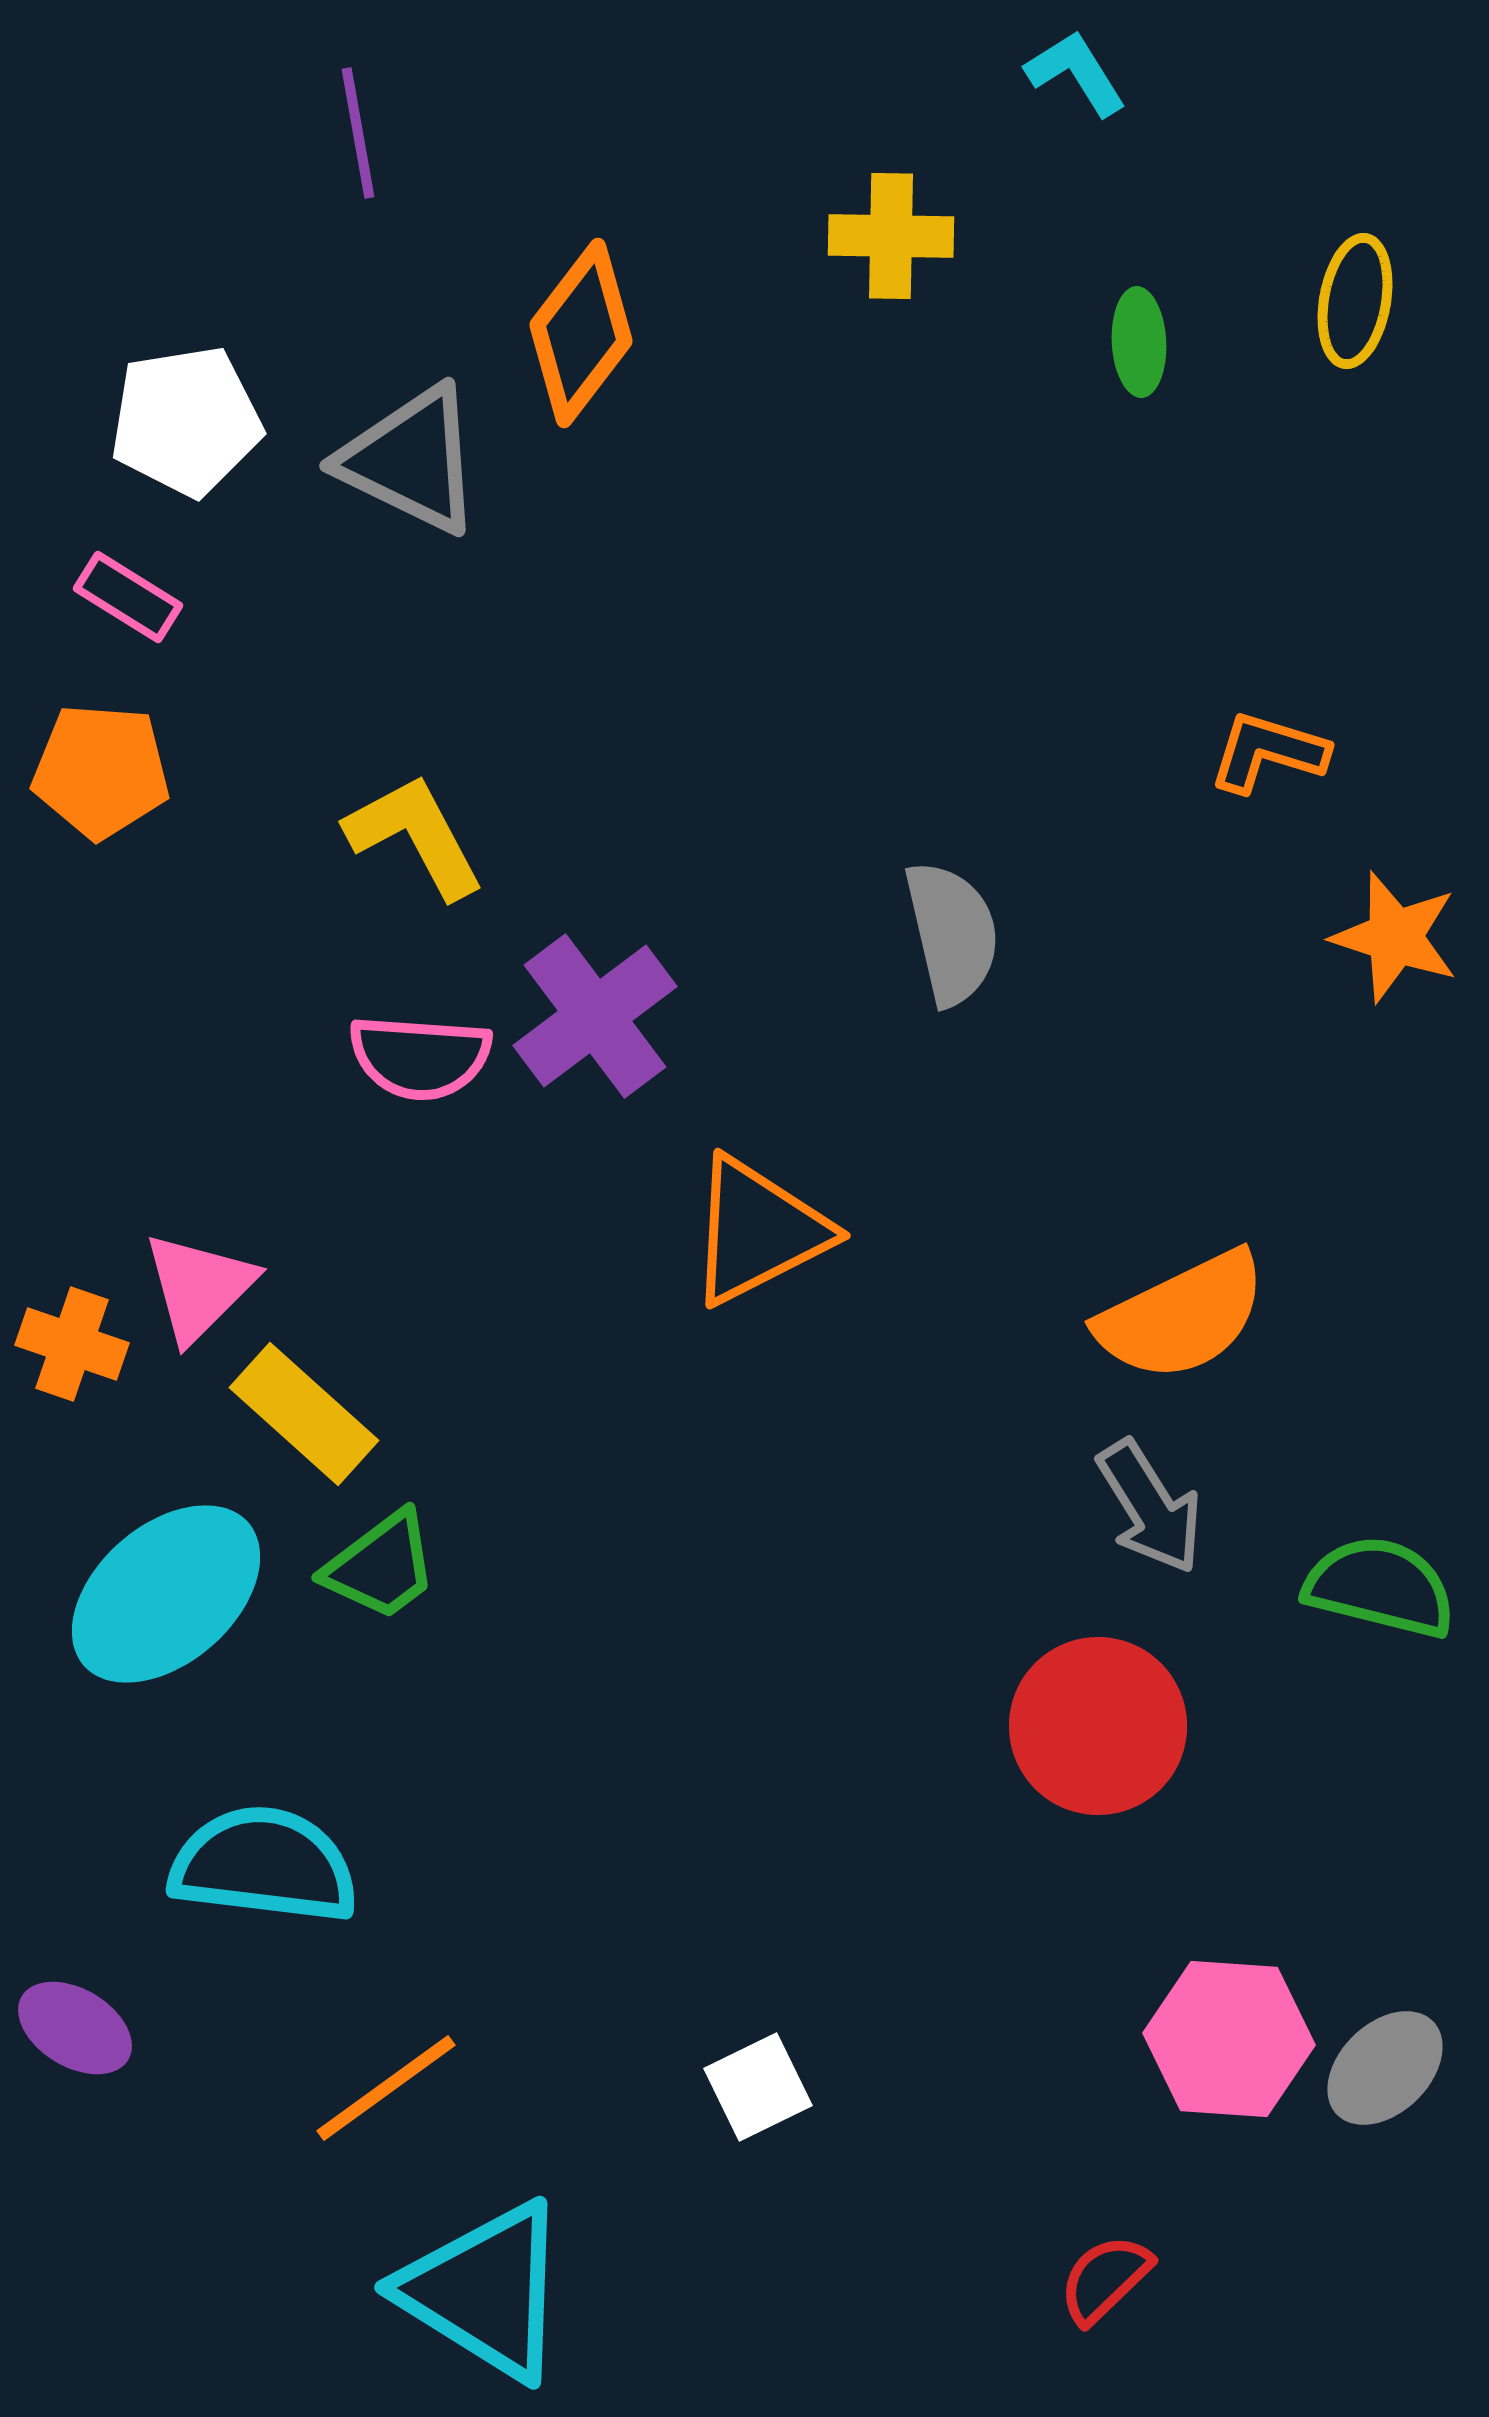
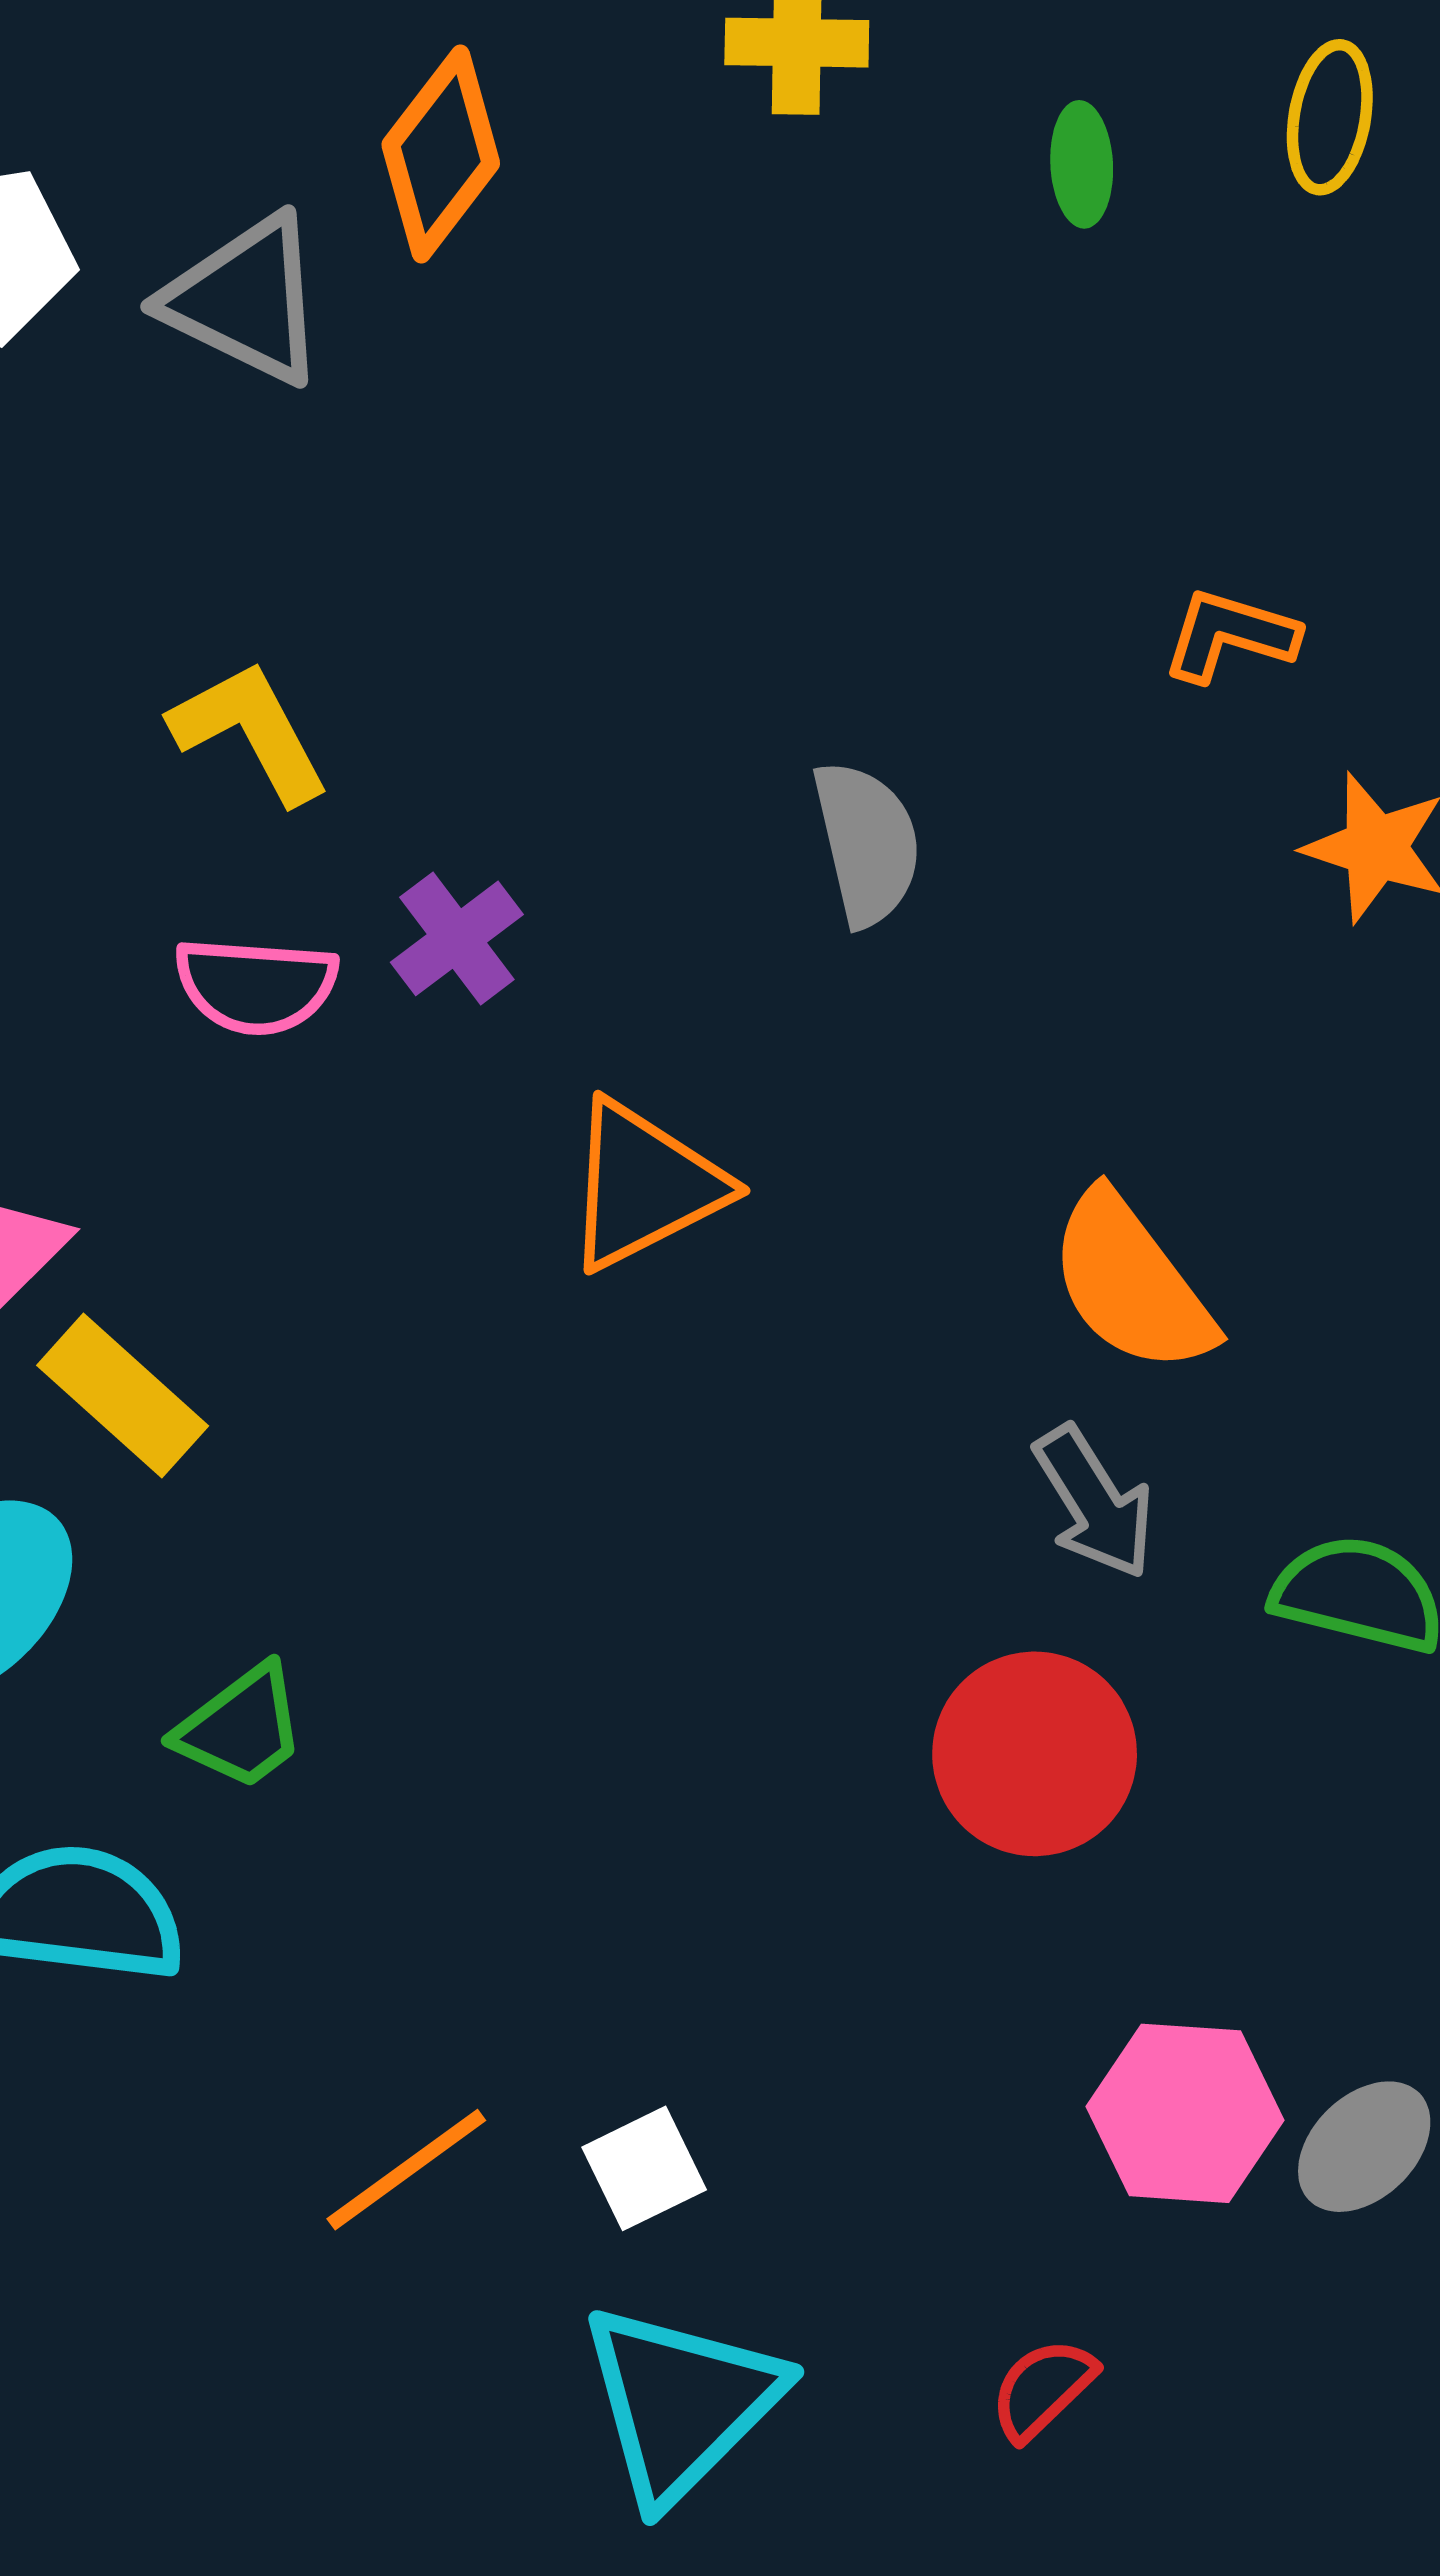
purple cross: (595, 1016) -> (457, 938), size x0.7
orange semicircle: (1182, 1316) -> (1131, 1283), turned 79
green trapezoid: (381, 1566) -> (241, 1727), moved
orange line: (386, 2088) -> (406, 2170), moved
cyan triangle: (485, 2291) -> (681, 2403), moved, turned 43

